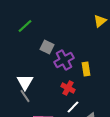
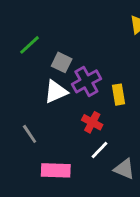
green line: (25, 26) -> (30, 45), moved
white triangle: (25, 82) -> (56, 92), moved, turned 36

